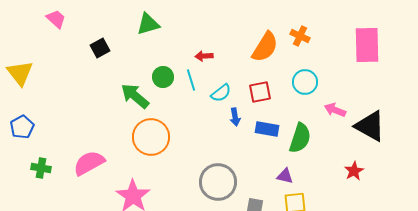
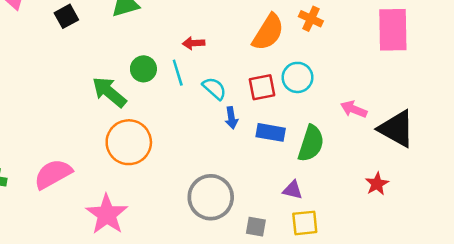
black square: (100, 48) -> (66, 16), moved
cyan circle: (305, 82) -> (297, 77), moved
cyan semicircle: (221, 93) -> (214, 88), turned -100

